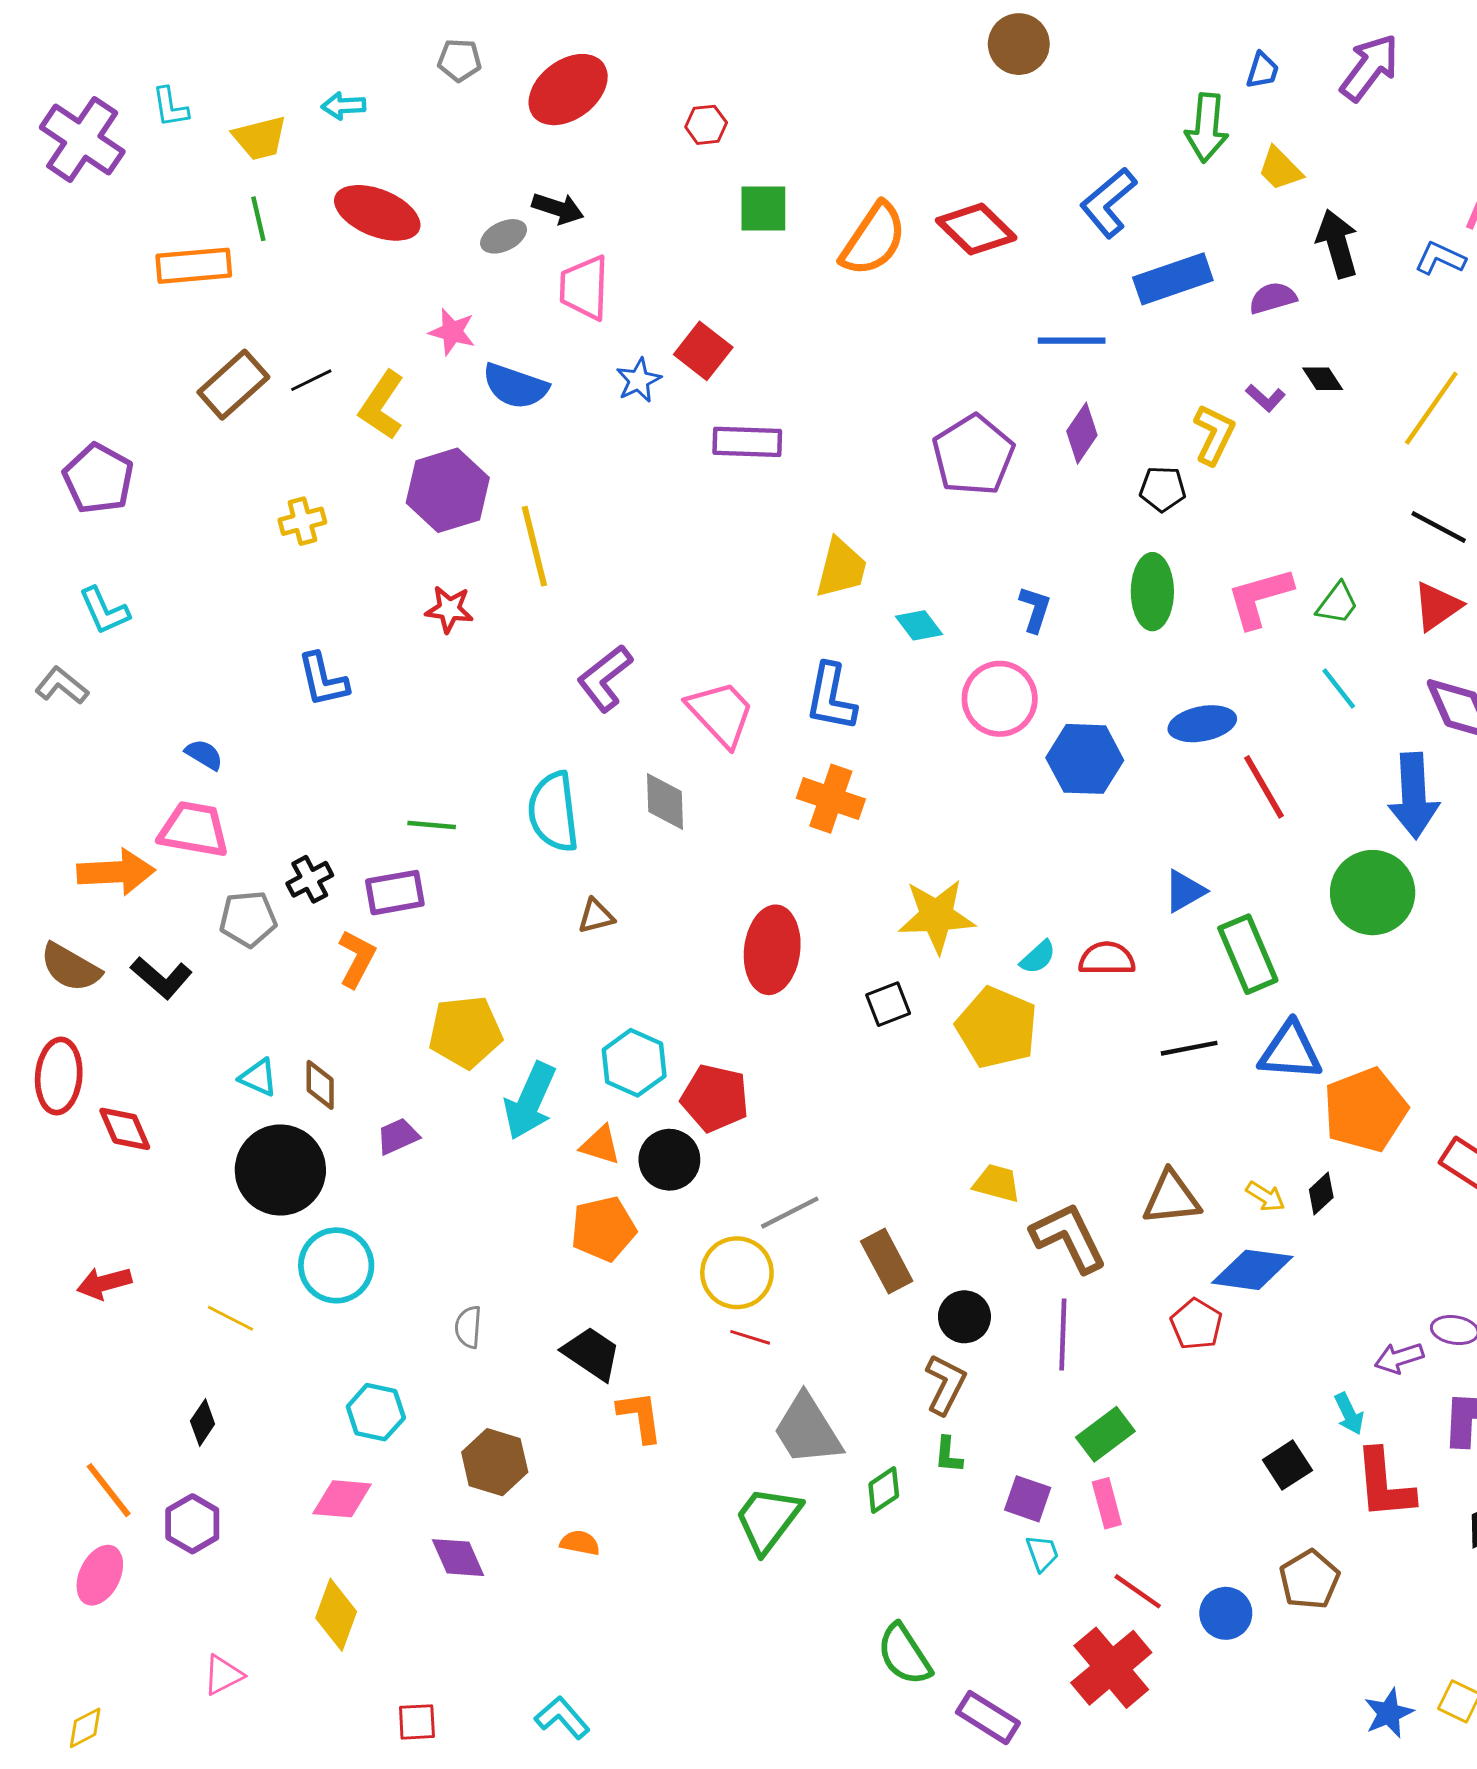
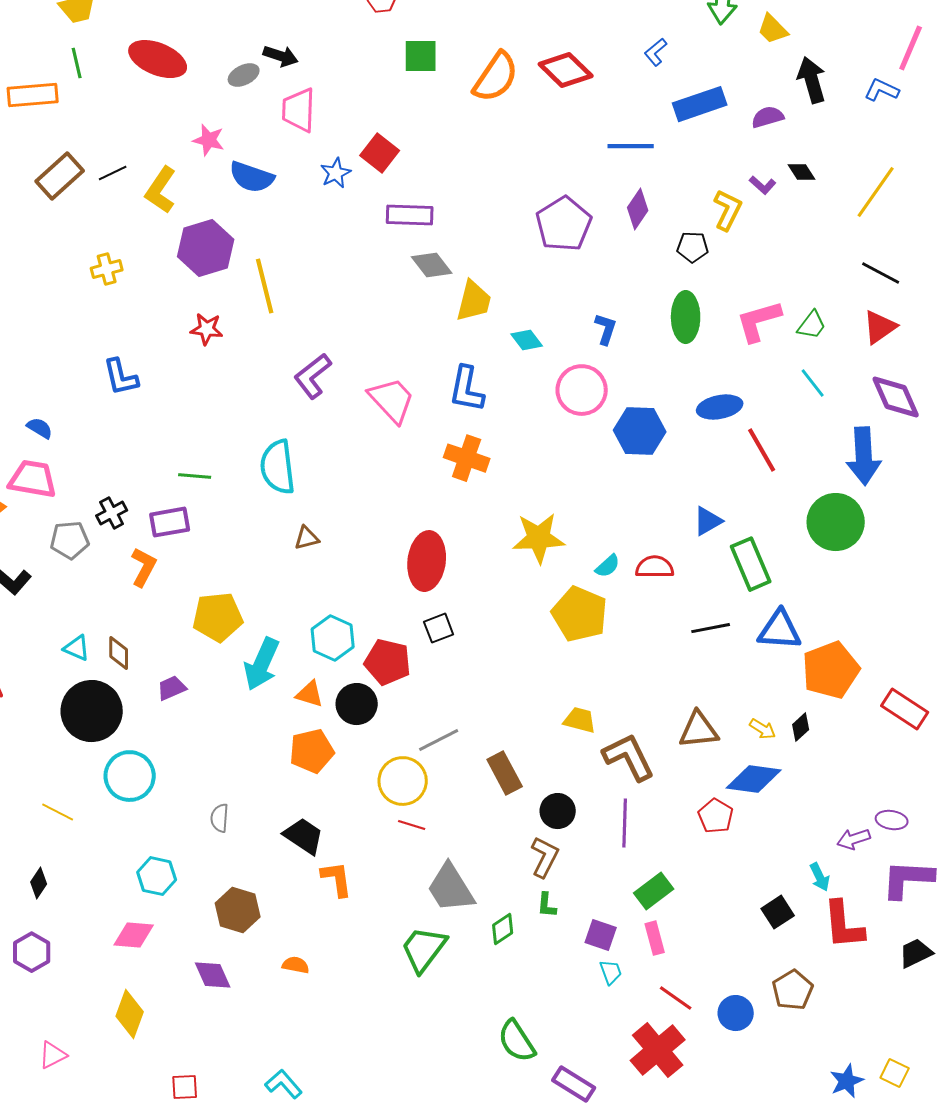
blue L-shape: (1108, 203) -> (656, 52), size x0.6
gray diamond: (665, 802) -> (432, 265), moved, turned -36
black square: (888, 1004) -> (439, 628), moved

